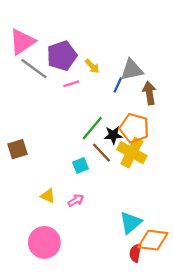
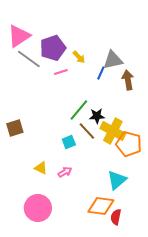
orange pentagon: (134, 128) -> (129, 144), moved
cyan triangle: (131, 223) -> (117, 180), moved
orange diamond: (153, 240) -> (101, 206), moved

